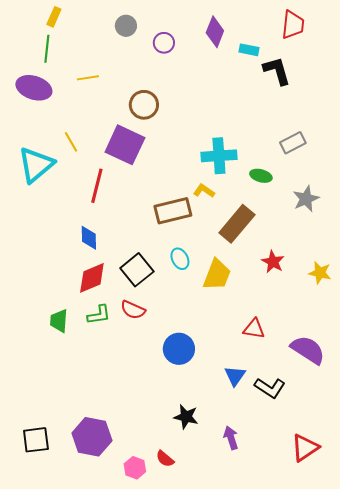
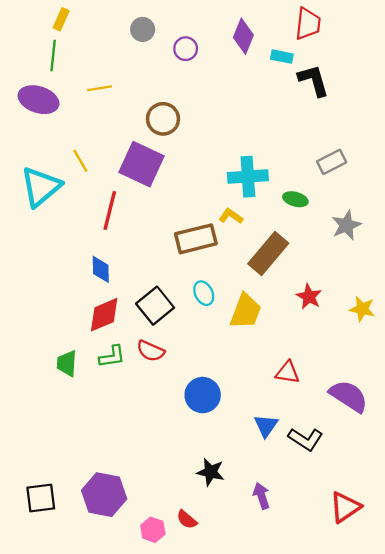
red trapezoid: (293, 25) -> (308, 24), moved

